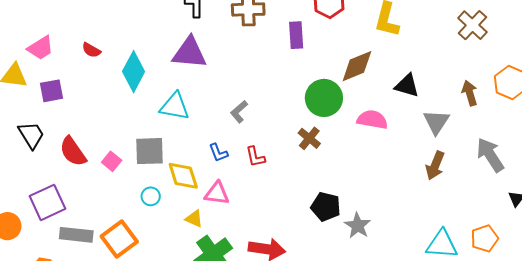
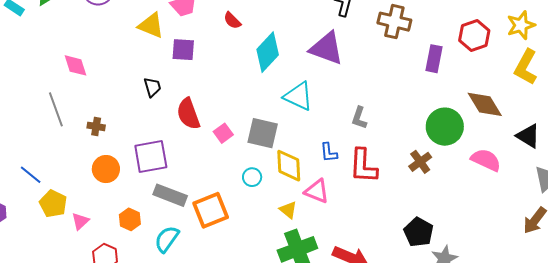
brown diamond: (357, 66) -> (485, 104), turned 66
gray L-shape: (239, 112) -> (359, 118), turned -45
black trapezoid: (31, 135) -> (152, 87), size x0.7
red L-shape: (255, 157) -> (363, 166), size x1.6

